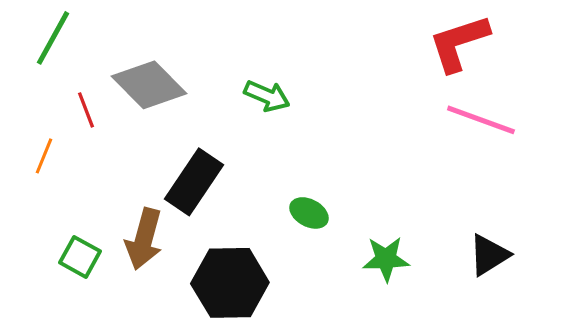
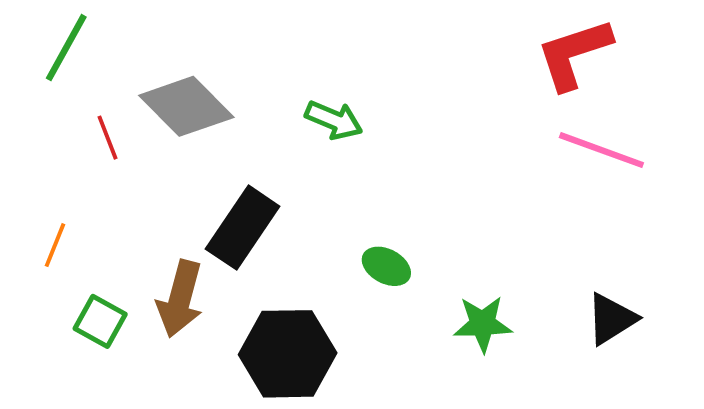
orange line: (44, 156) -> (55, 245), moved

